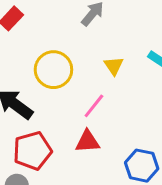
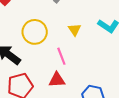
pink line: (94, 106) -> (61, 56), turned -60

